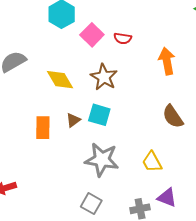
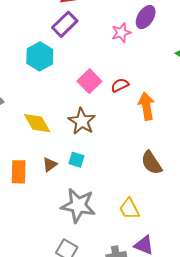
pink square: (92, 35) -> (89, 81), moved
red semicircle: (123, 38) -> (120, 85), moved, turned 144
cyan square: (99, 115) -> (76, 160), size x0.7

